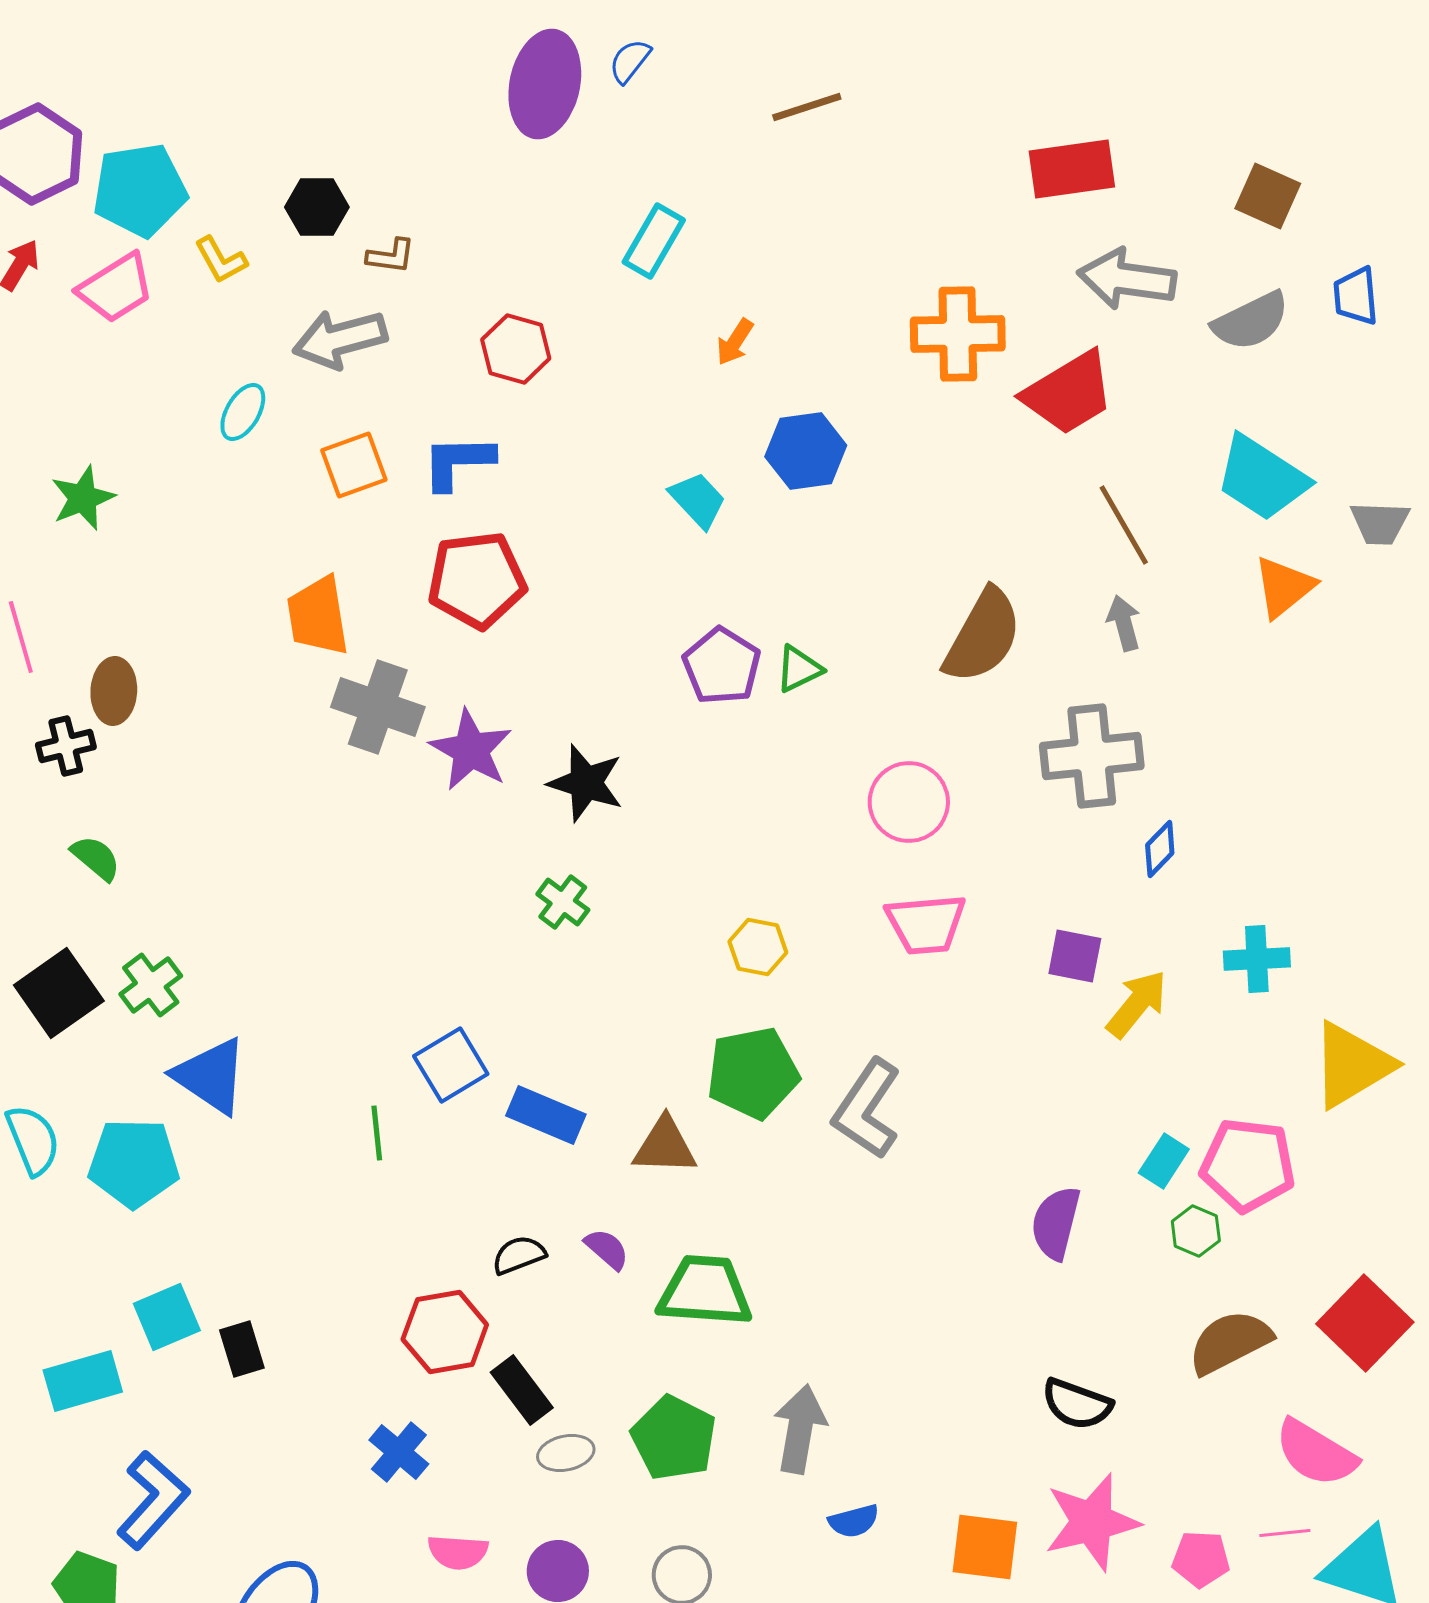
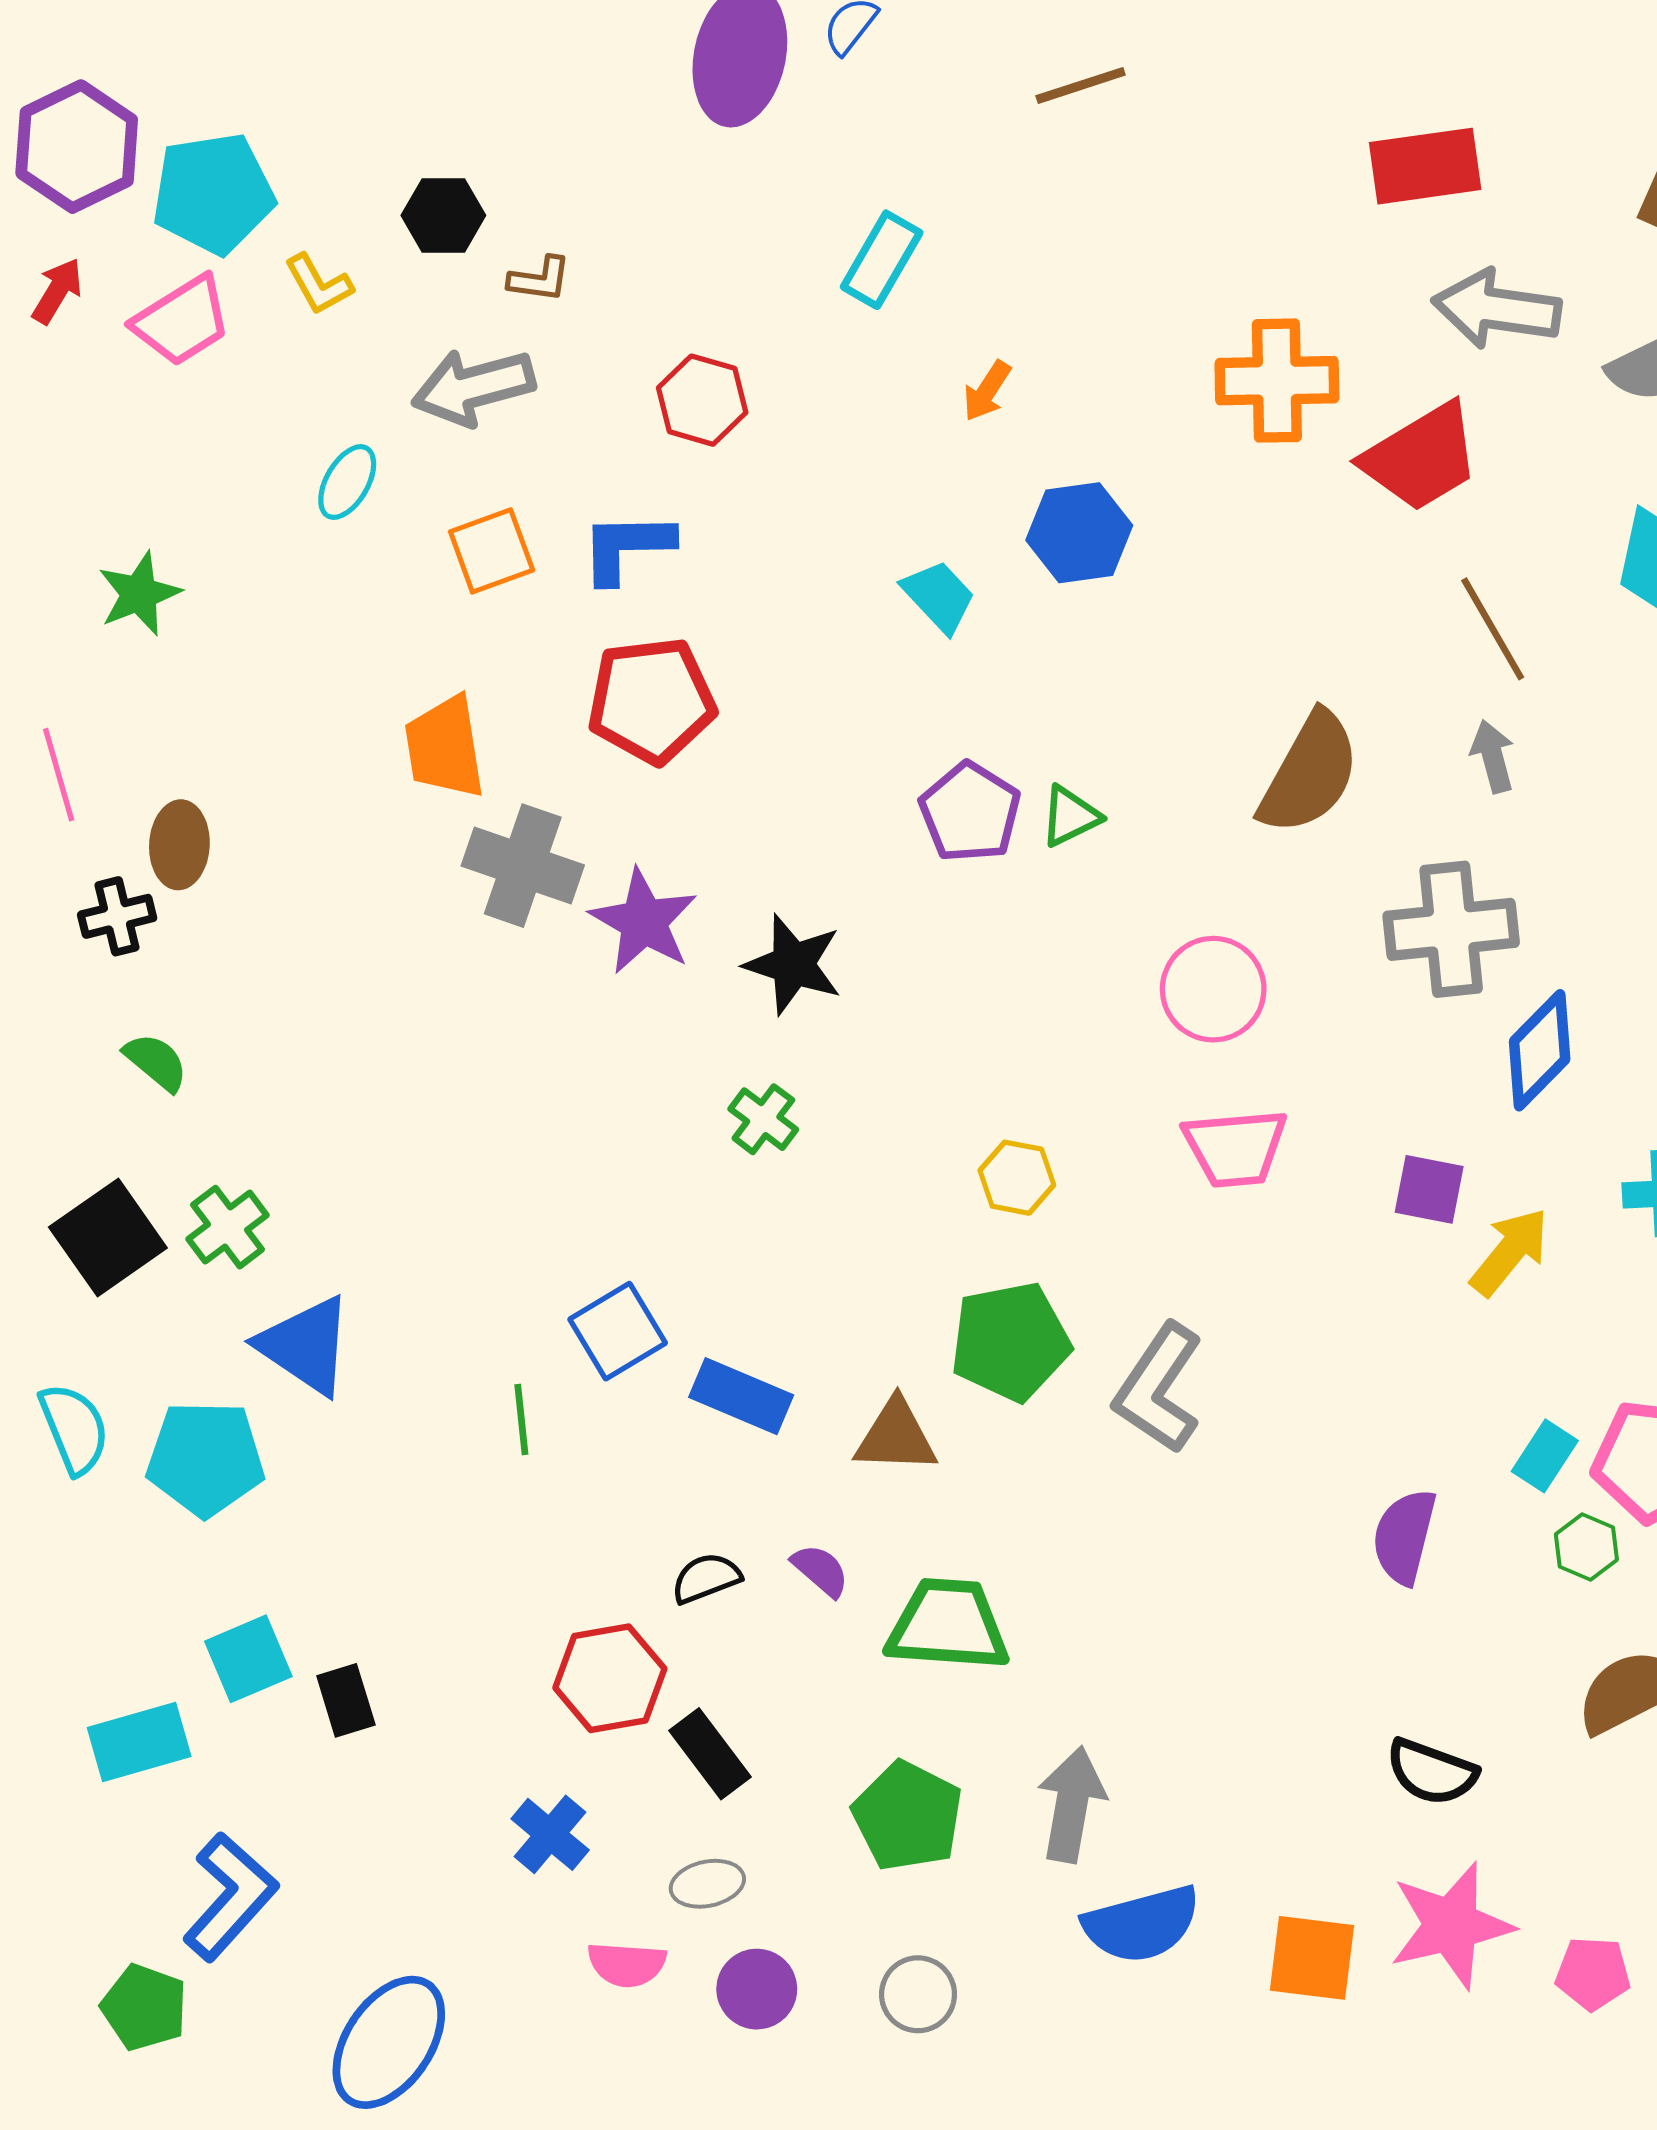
blue diamond: (1160, 849) -> (1540, 1050), size x1.6
gray ellipse: (566, 1453) -> (707, 1884), moved
blue semicircle: (854, 1521) -> (1142, 1924), size x1.8

